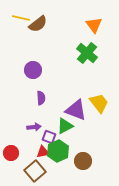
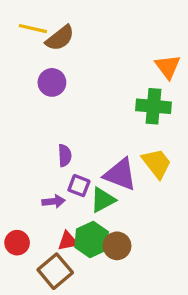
orange triangle: (94, 25) -> (168, 67), moved
green cross: (87, 53) -> (153, 106), moved, turned -35
purple circle: (33, 70) -> (52, 82), moved
purple square: (49, 137) -> (79, 186), moved
brown circle: (83, 161) -> (117, 246), moved

